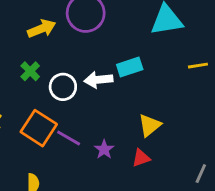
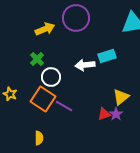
white circle: (63, 87) -> (51, 77), moved
purple star: (104, 149) -> (116, 114), moved
red triangle: (141, 158) -> (104, 114), moved

